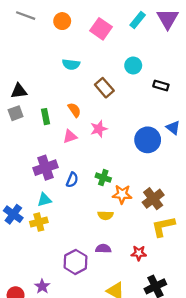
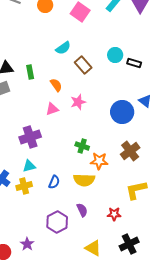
cyan semicircle: (71, 64) -> (63, 48), moved, turned -42
cyan circle: (133, 65) -> (115, 55), moved
green rectangle: (46, 117) -> (30, 72), moved
blue semicircle: (72, 180) -> (54, 182), moved
brown cross: (153, 199) -> (130, 151), moved
yellow semicircle: (105, 215) -> (84, 180), size x1.5
purple semicircle: (103, 249) -> (82, 210), turned 64

